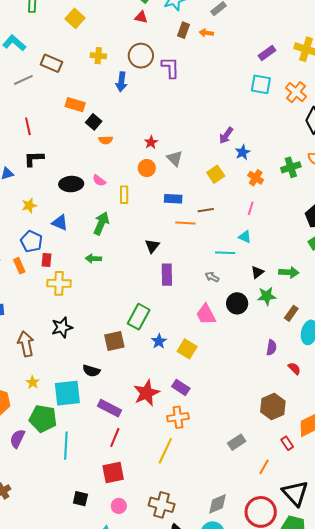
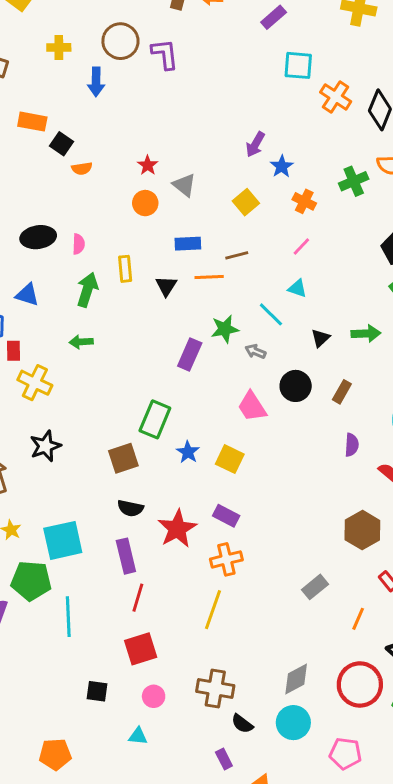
purple rectangle: (267, 53) -> (274, 17), moved
orange cross: (296, 92) -> (336, 97), moved
pink semicircle: (99, 180) -> (79, 244), moved, turned -120
yellow rectangle: (124, 195) -> (125, 269), moved
pink line: (251, 208) -> (301, 246), turned 32
black triangle: (152, 246) -> (166, 286), moved
cyan line: (225, 253) -> (271, 314), turned 48
purple rectangle: (167, 275) -> (190, 355), turned 30
yellow cross: (59, 283) -> (35, 383), turned 30
green star: (267, 296) -> (225, 329), moved
brown rectangle: (291, 313) -> (342, 392), moved
black semicircle: (91, 371) -> (130, 508), moved
purple rectangle: (109, 408) -> (126, 556), turned 55

